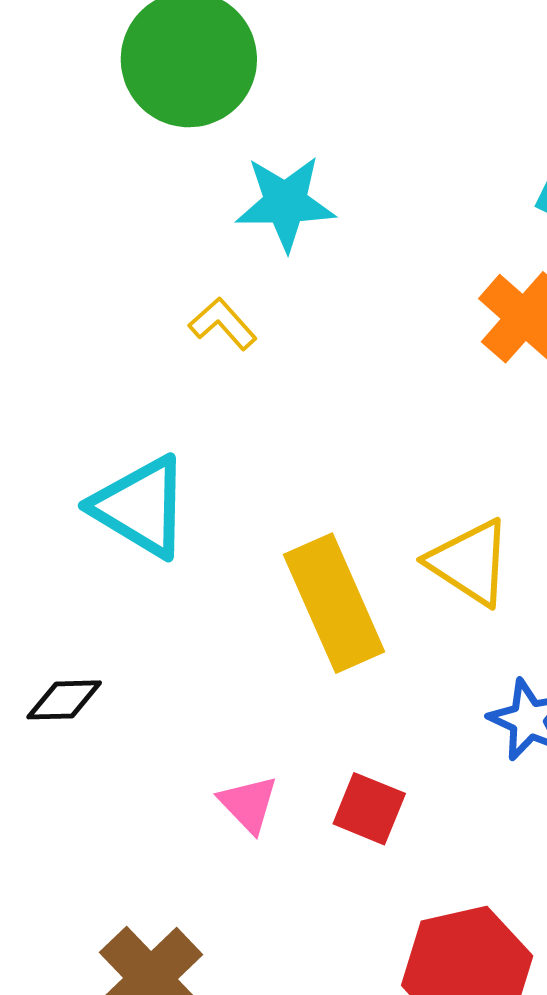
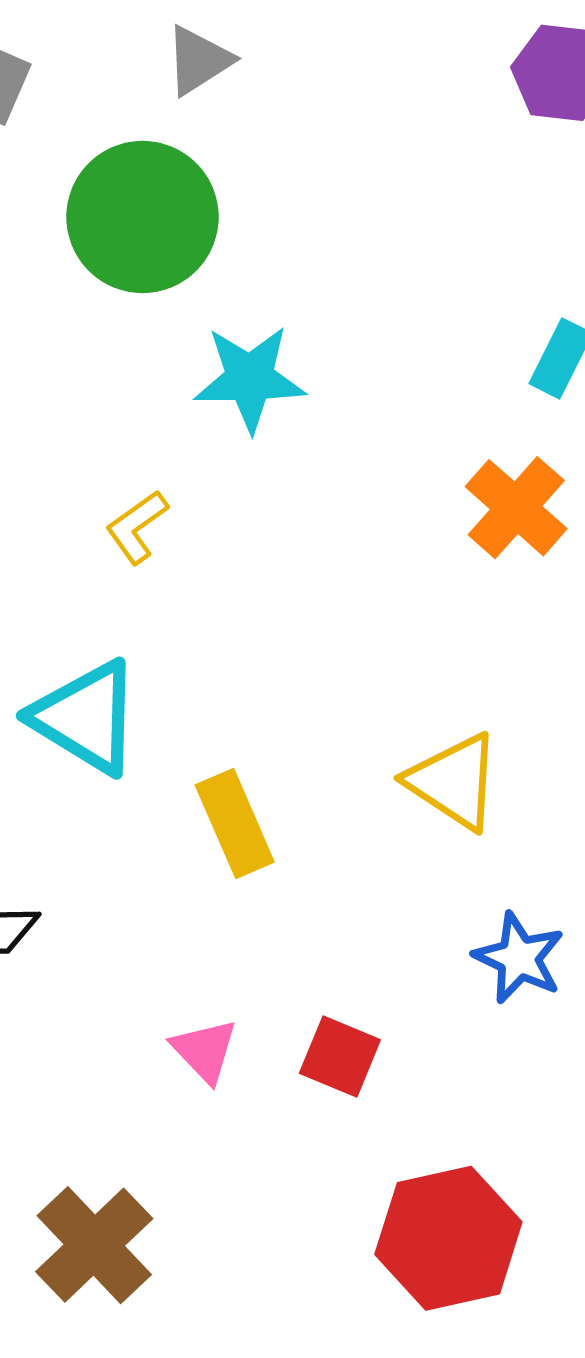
yellow L-shape: (223, 324) -> (137, 527), moved, turned -84
yellow rectangle: (334, 603) -> (235, 823), moved, size x0.7

